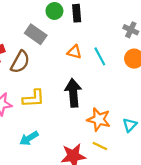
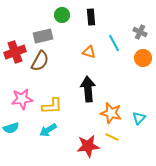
green circle: (54, 11) -> (62, 15), moved
gray rectangle: (36, 34) -> (43, 36), moved, turned -48
cyan line: (100, 56) -> (114, 43), moved
yellow L-shape: (33, 98) -> (52, 106), moved

